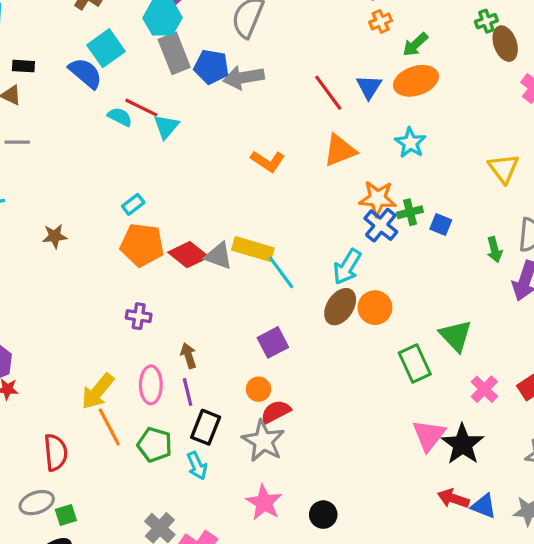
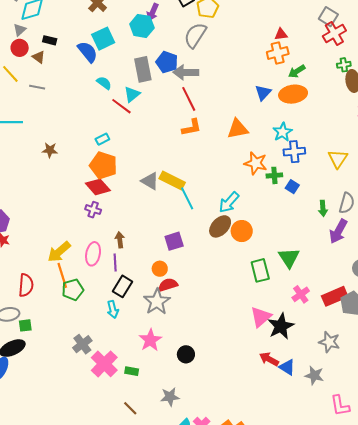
orange cross: (381, 21) -> (278, 53), size x1.5
gray rectangle: (174, 53) -> (143, 69), moved
red line: (328, 93) -> (189, 99), moved
red line: (141, 108) -> (121, 106), moved
orange L-shape: (268, 161) -> (191, 127), turned -55
blue cross: (381, 225) -> (294, 152), moved, turned 35
red diamond: (188, 255) -> (98, 187), moved
green pentagon: (155, 445) -> (73, 290), moved, turned 30

